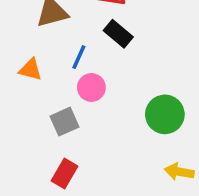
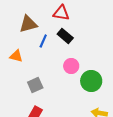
blue line: (79, 57) -> (43, 41), moved
pink circle: (91, 87) -> (71, 66), moved

